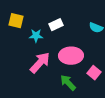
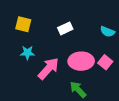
cyan star: (36, 36) -> (27, 53), moved
pink square: (94, 73) -> (105, 62), moved

